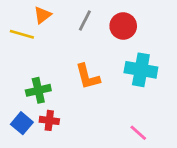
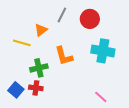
orange triangle: (42, 15) -> (41, 30), moved
yellow line: (22, 34) -> (22, 43), moved
green cross: (38, 90) -> (39, 68), moved

